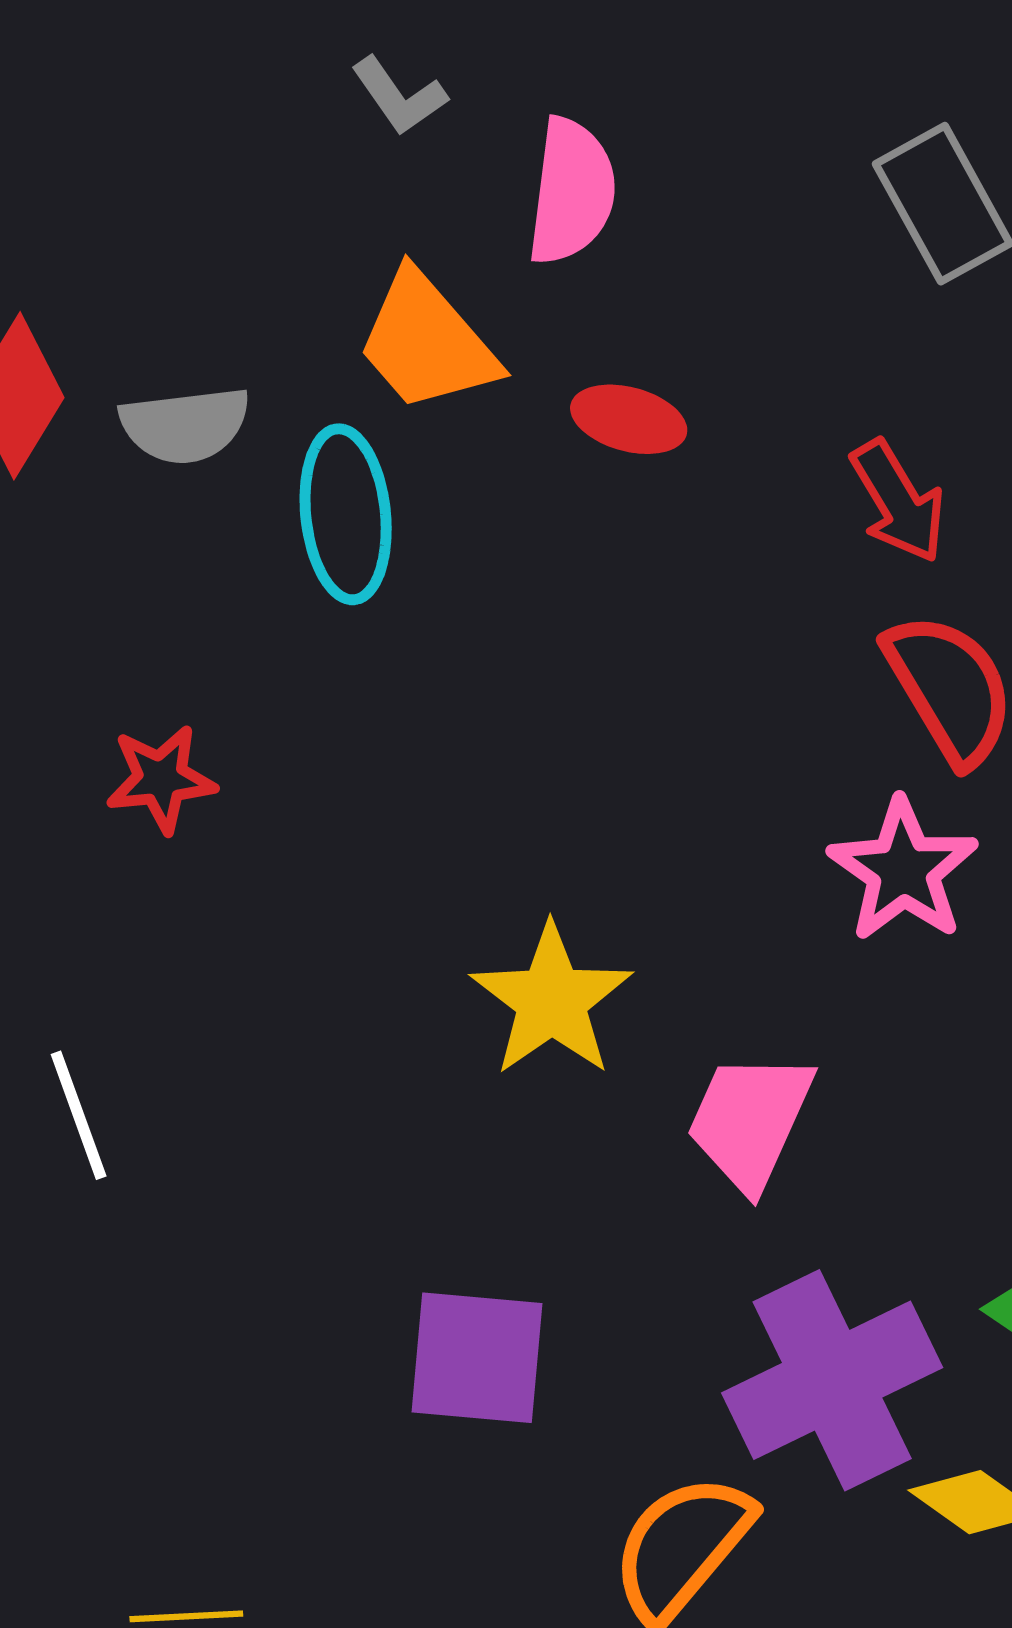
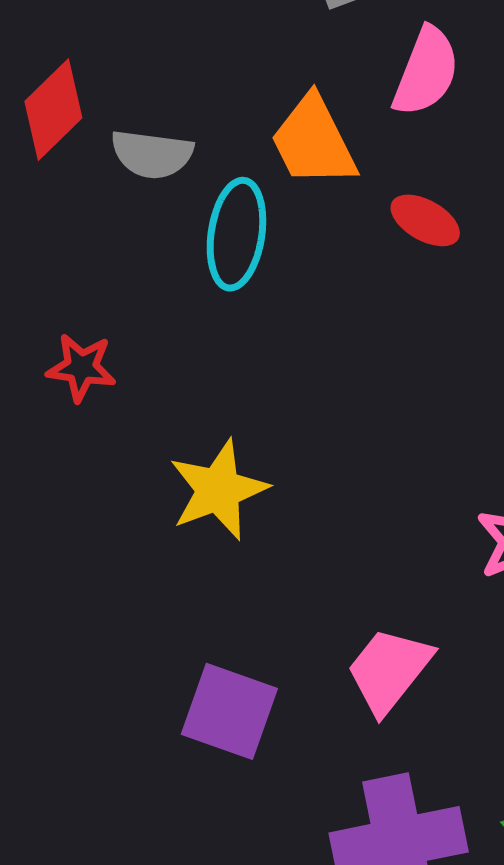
yellow star: (552, 1000) -> (218, 490), moved
purple square: (477, 1358) -> (229, 711), moved

